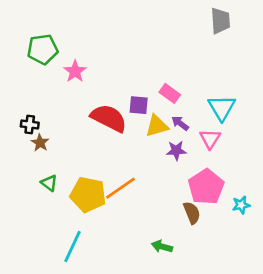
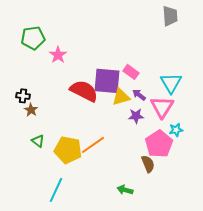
purple square: (139, 105) -> (107, 81), size x1.8
pink triangle: (210, 139) -> (162, 107), size x1.4
cyan star: (241, 205) -> (176, 130), moved

